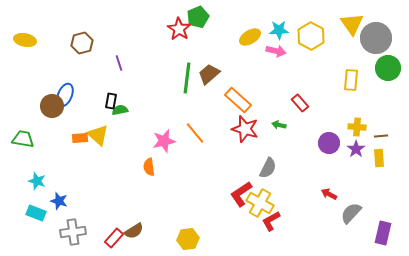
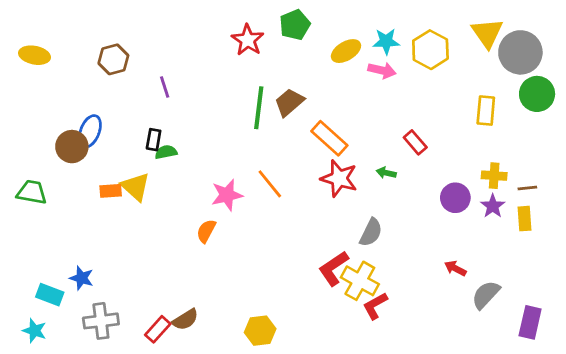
green pentagon: (198, 17) -> (295, 25), moved
orange semicircle: (149, 167) -> (206, 231), turned 36
cyan star: (37, 181) -> (35, 331), moved

